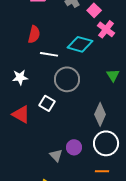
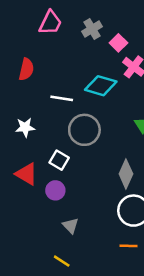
red semicircle: (34, 34) -> (26, 69), moved
purple circle: (74, 147) -> (55, 190), moved

